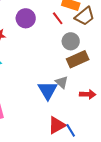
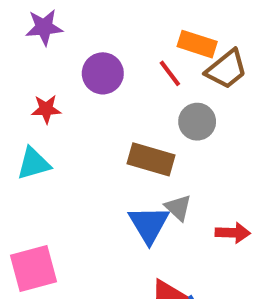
brown rectangle: (78, 59) -> (151, 159), moved, turned 40

